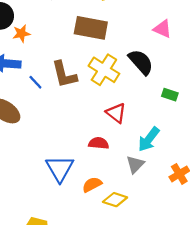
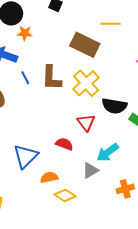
black semicircle: (141, 62) -> (114, 106), moved, turned 125

